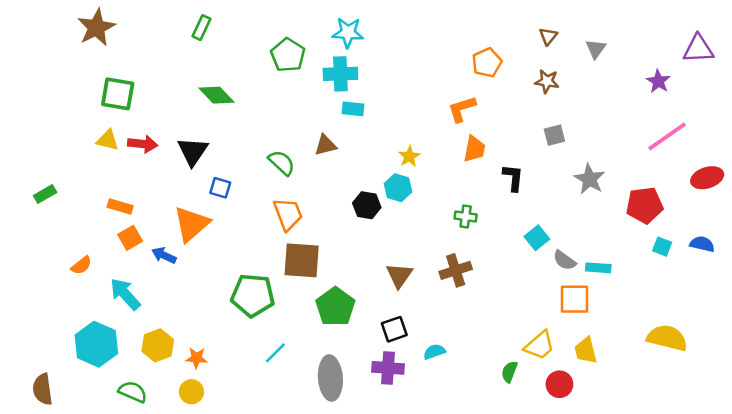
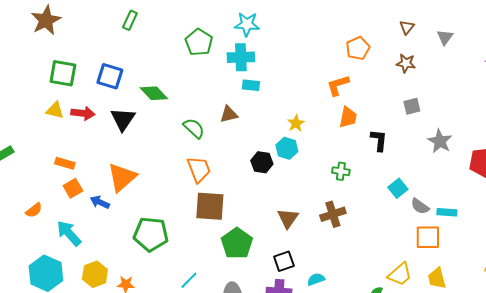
green diamond: (217, 95) -> (154, 93), moved
blue square: (220, 188) -> (110, 76), moved, size x1.5
green pentagon: (253, 295) -> (151, 234), moved

